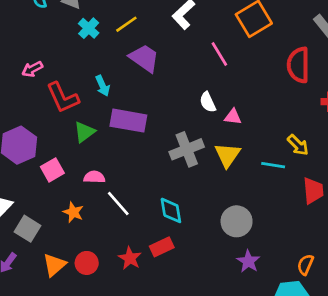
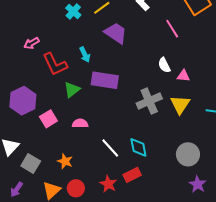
white line: (118, 204) -> (110, 148), moved
orange star: (73, 212) -> (65, 161), moved

